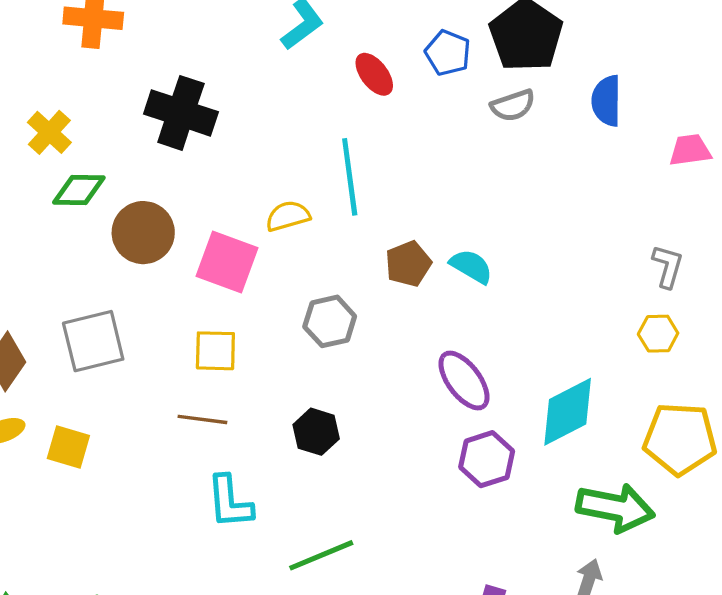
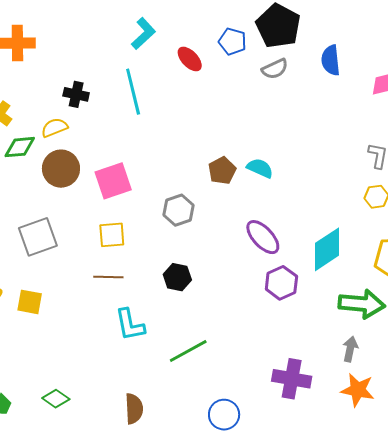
black cross: (181, 113) -> (76, 94), size x0.6
cyan line: (350, 177) -> (133, 92), moved
yellow semicircle: (288, 216) -> (54, 128), moved
pink square: (227, 262) -> (113, 181), turned -33

